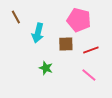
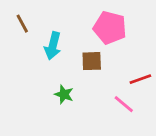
red line: (91, 50) -> (140, 79), moved

